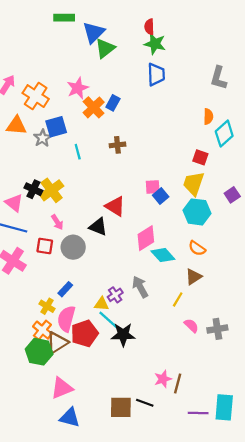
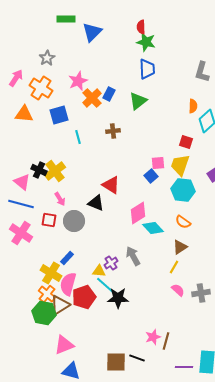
green triangle: (105, 48) -> (138, 101), moved
gray star: (42, 138) -> (47, 58), moved
pink square: (153, 187) -> (158, 163), moved
yellow line: (178, 299) -> (174, 267), moved
yellow cross: (47, 306) -> (51, 273), size x1.5

